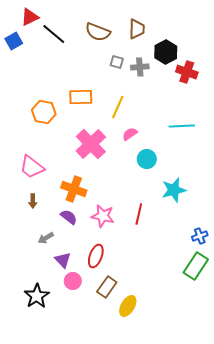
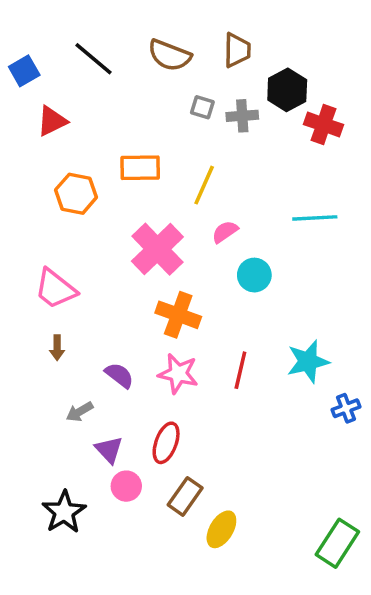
red triangle: (30, 17) -> (52, 121), moved
orange cross: (74, 189) -> (178, 315), moved
cyan star: (174, 190) -> (308, 362), moved
green rectangle: (196, 266) -> (337, 543), moved

